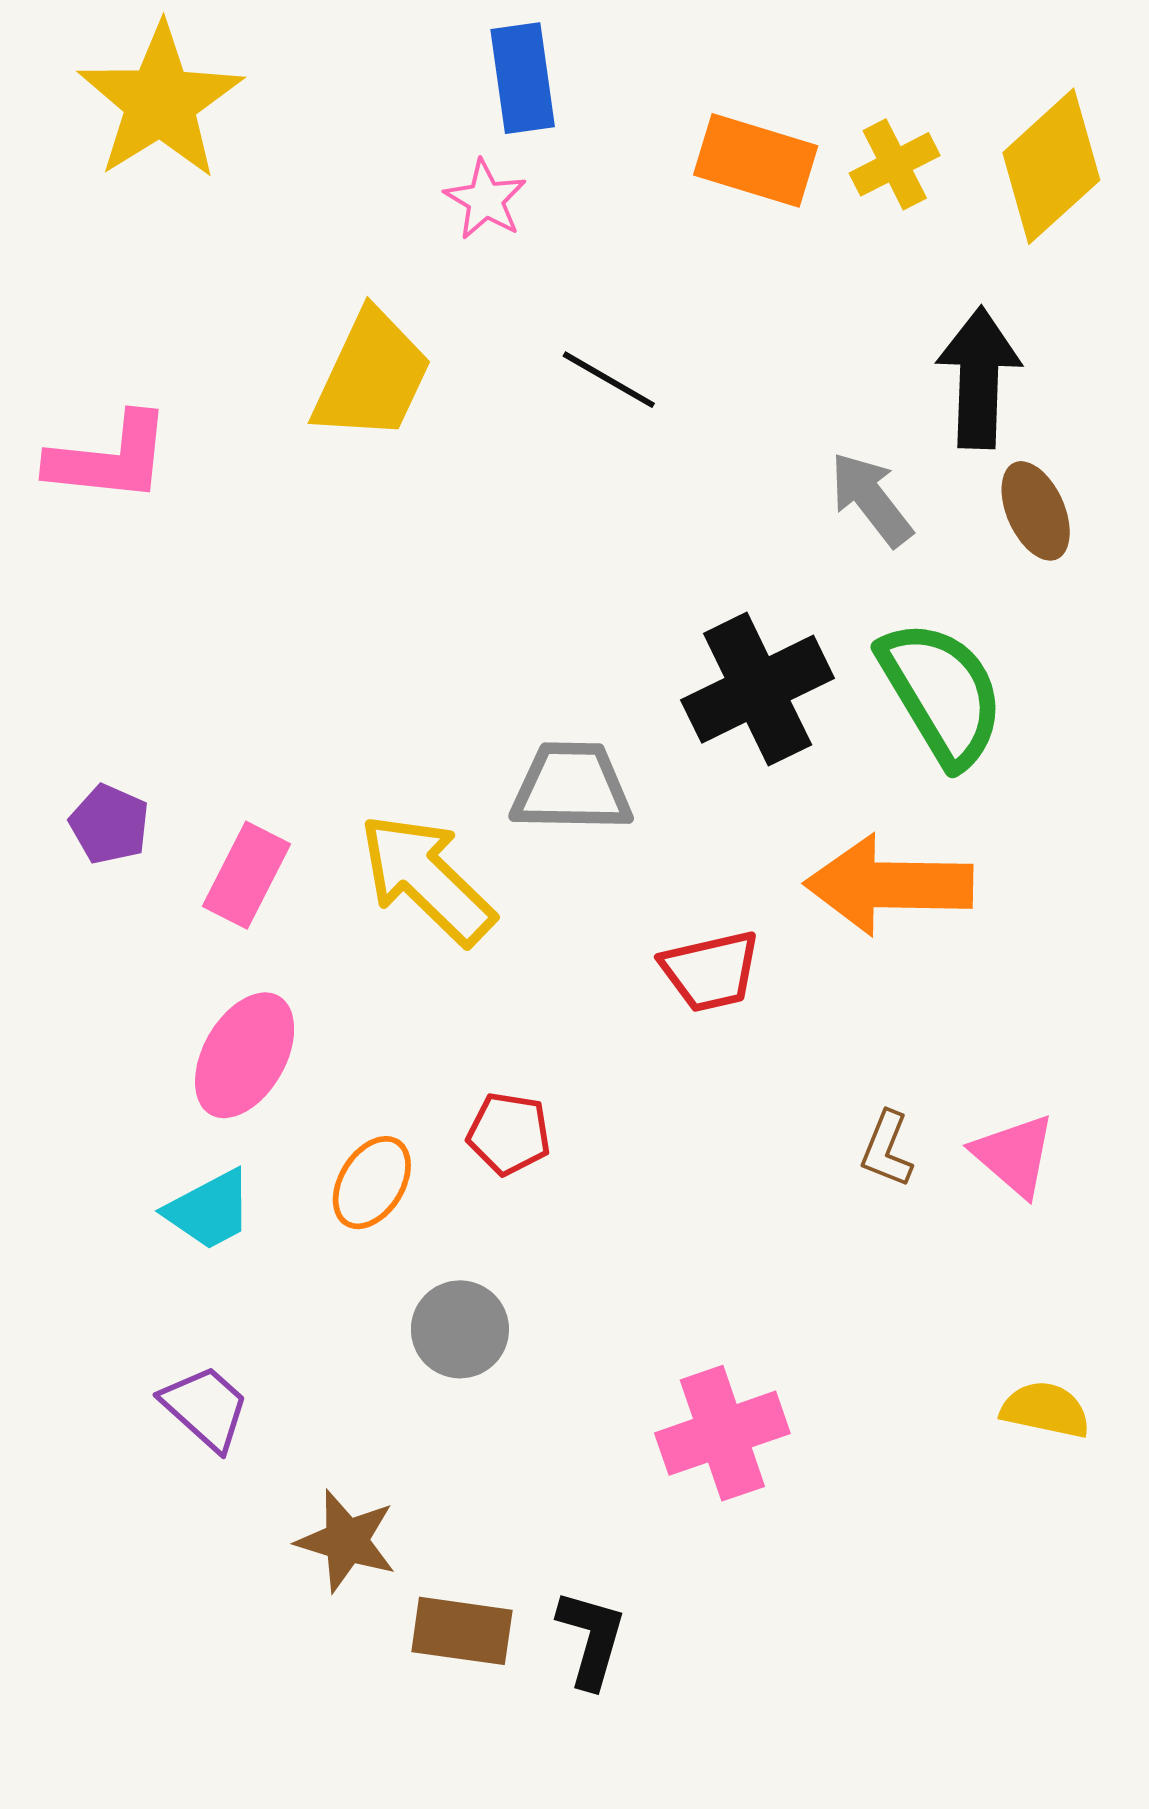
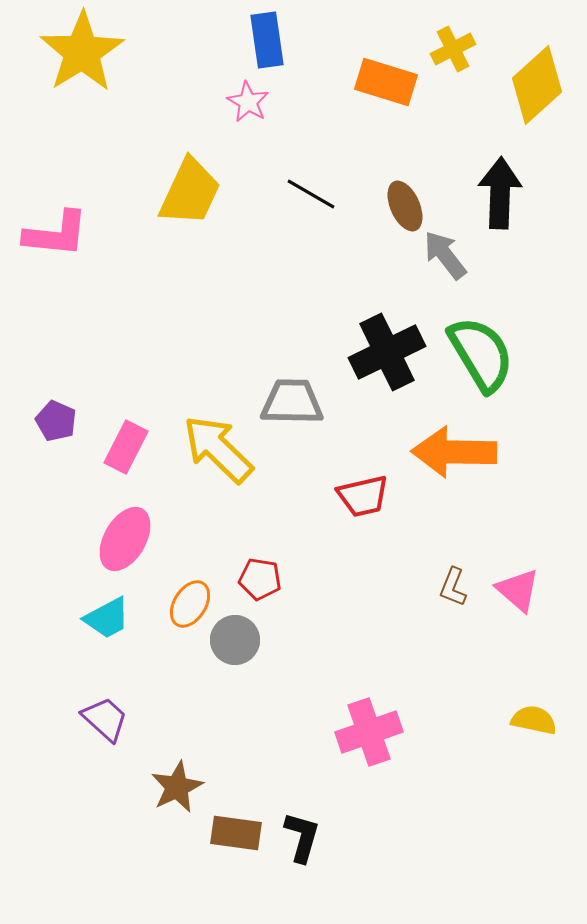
yellow cross: (895, 164) -> (453, 49), moved
brown ellipse: (1036, 511) -> (405, 206), moved
gray circle: (460, 1329) -> (235, 640), moved
brown star: (346, 1541) -> (177, 787), turned 30

